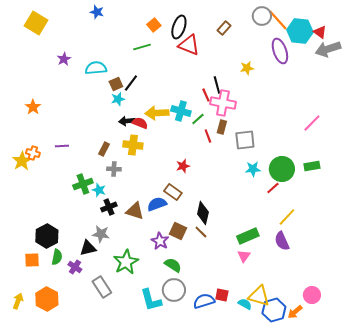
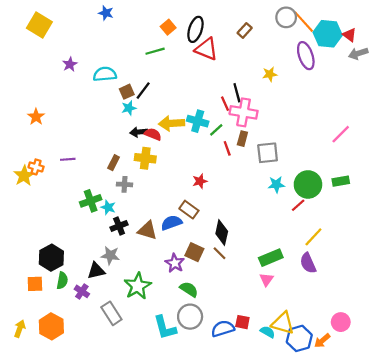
gray arrow: (328, 49) -> (358, 53), size x0.7

